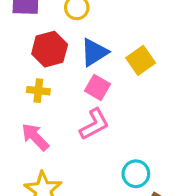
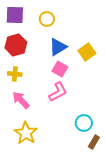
red hexagon: (50, 49) -> (16, 45), moved
yellow cross: (38, 91) -> (15, 74), moved

